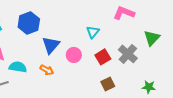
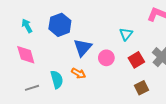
cyan semicircle: (18, 67) -> (57, 80), moved, turned 66

